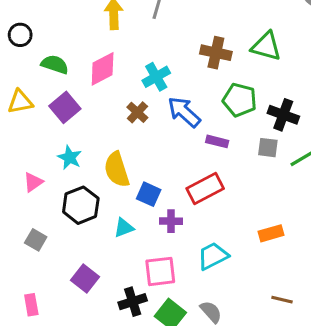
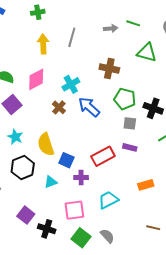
green triangle: (266, 46) -> (147, 53), moved
purple rectangle: (217, 141) -> (130, 147), moved
gray square: (268, 148) -> (130, 123), moved
black cross: (133, 302) -> (47, 229), moved, turned 36

